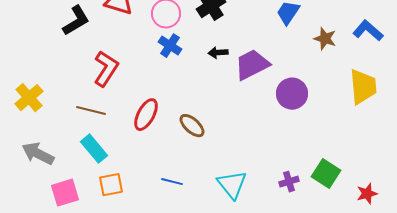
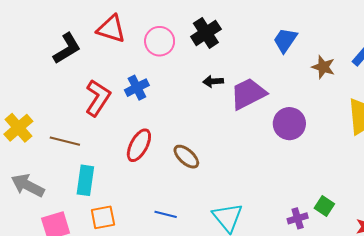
blue cross: (170, 46) -> (137, 88), moved, turned 30
brown line: (91, 111) -> (65, 141), moved
cyan rectangle: (94, 149) -> (85, 180), turned 48
green square: (326, 174) -> (324, 206), size x0.7
purple cross: (289, 182) -> (298, 218), moved

